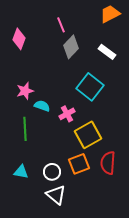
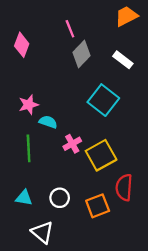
pink cross: (67, 114) -> (72, 144), moved
orange square: (79, 164) -> (98, 206), moved
white triangle: (56, 195) -> (42, 232), moved

